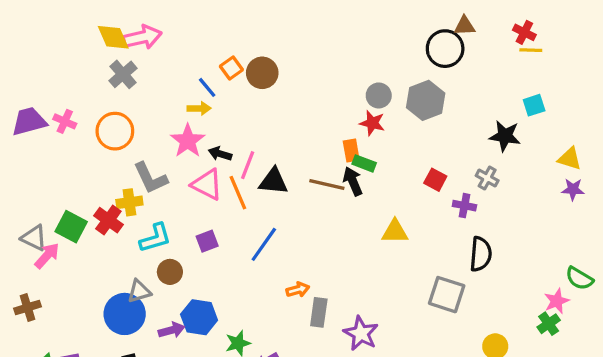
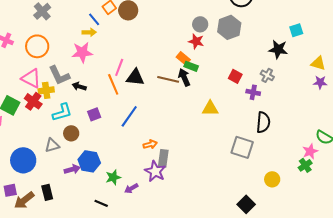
pink star: (188, 141) -> (82, 52), turned 30
orange rectangle: (351, 151) -> (183, 58), turned -40
black arrow: (220, 154) -> (79, 86), moved
pink triangle: (207, 185) -> (31, 78), moved
blue circle: (125, 314) -> (23, 160), moved
purple star: (361, 333) -> (155, 171), moved

